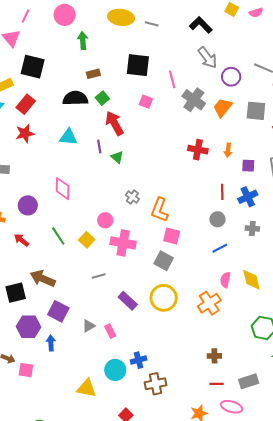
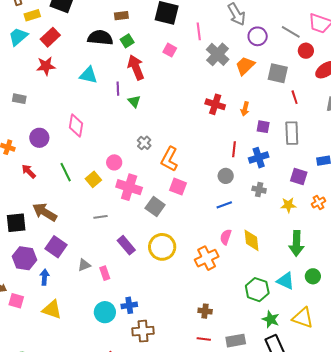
gray square: (164, 261) -> (155, 207), moved
yellow triangle: (87, 388) -> (52, 310), moved

